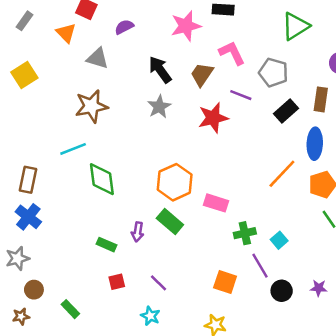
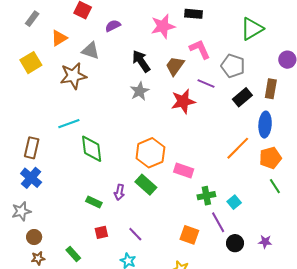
orange triangle: (66, 33) -> (59, 38), moved, turned 42
brown star: (91, 106) -> (73, 76), moved
green rectangle: (70, 309) -> (73, 254), moved
brown star: (21, 316) -> (38, 258), moved

